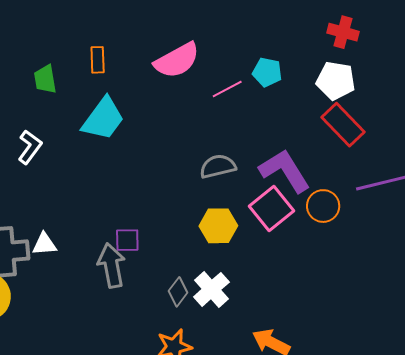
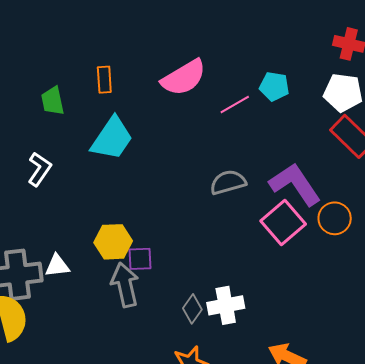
yellow hexagon: (218, 226) -> (113, 242), moved
white cross: (211, 289) -> (226, 305), turned 33

